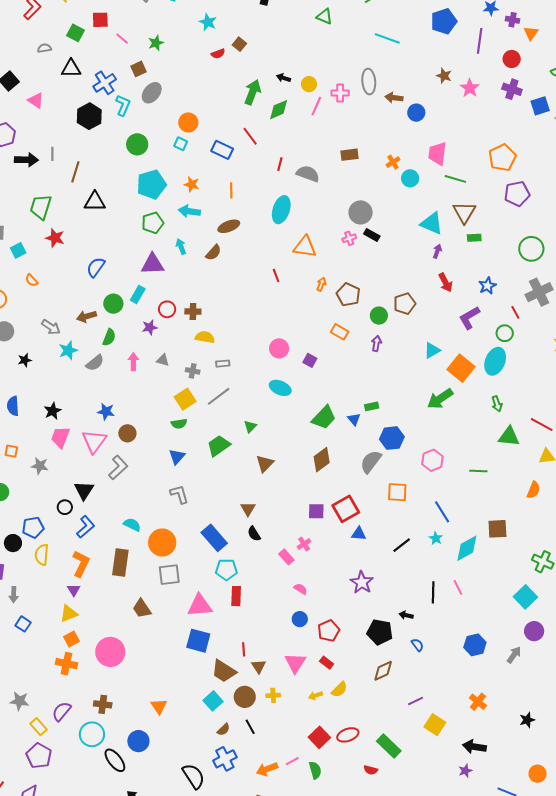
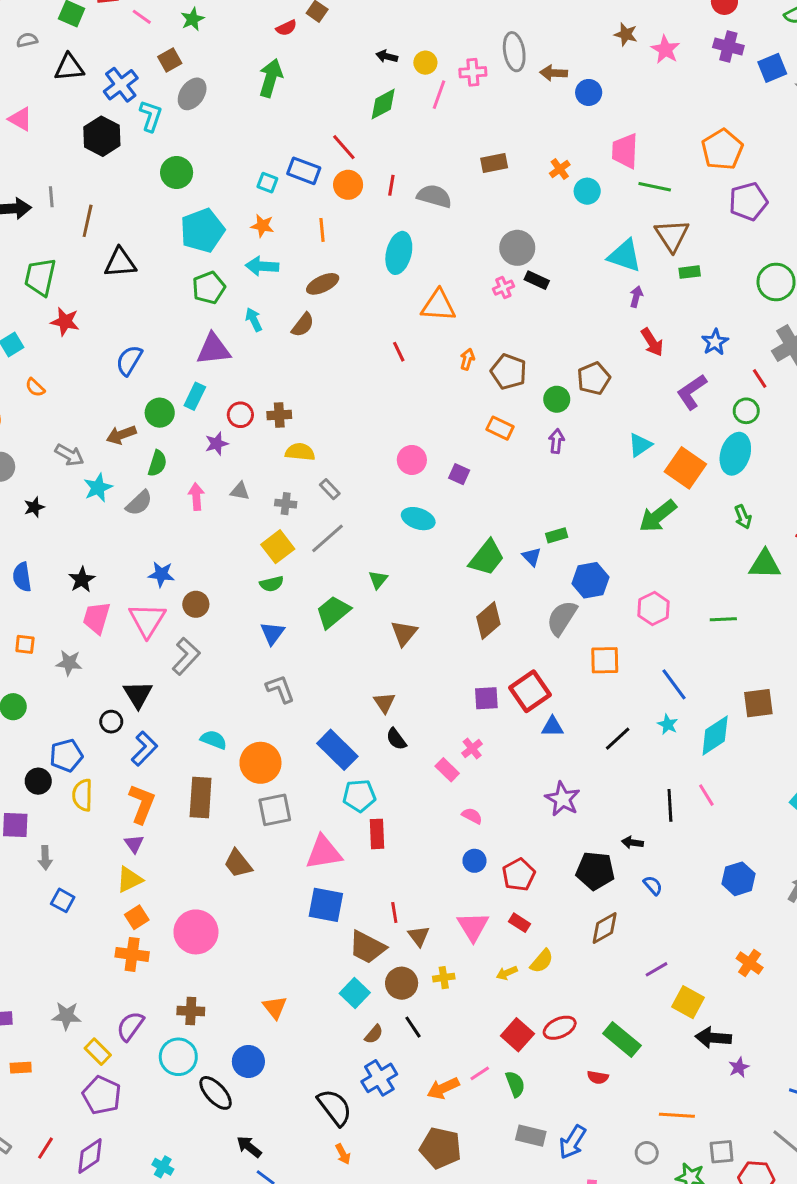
green arrow: (253, 92) -> (271, 78), moved
orange circle: (188, 122) -> (348, 185), moved
cyan square: (181, 144) -> (267, 183), moved
gray rectangle: (223, 364) -> (330, 489), turned 56
black arrow: (474, 747) -> (713, 1038), moved

